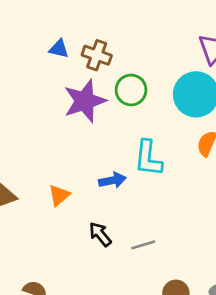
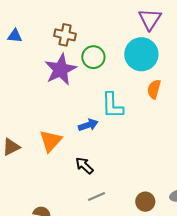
blue triangle: (59, 49) -> (15, 36), moved
orange triangle: (59, 195) -> (51, 141), size x1.4
gray line: (143, 245) -> (97, 197), moved

